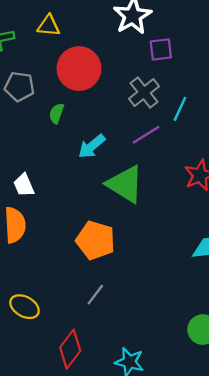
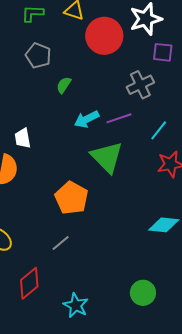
red circle: (79, 69) -> (104, 36), moved
cyan line: (180, 109) -> (159, 130), moved
purple line: (146, 135) -> (119, 118), moved

